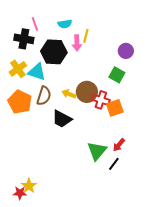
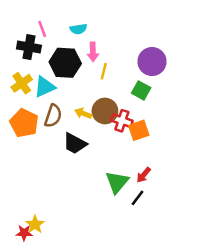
yellow line: (86, 36) -> (104, 71), moved
purple circle: (126, 51) -> (152, 62), size x1.5
cyan triangle: (37, 72) -> (45, 87), turned -42

